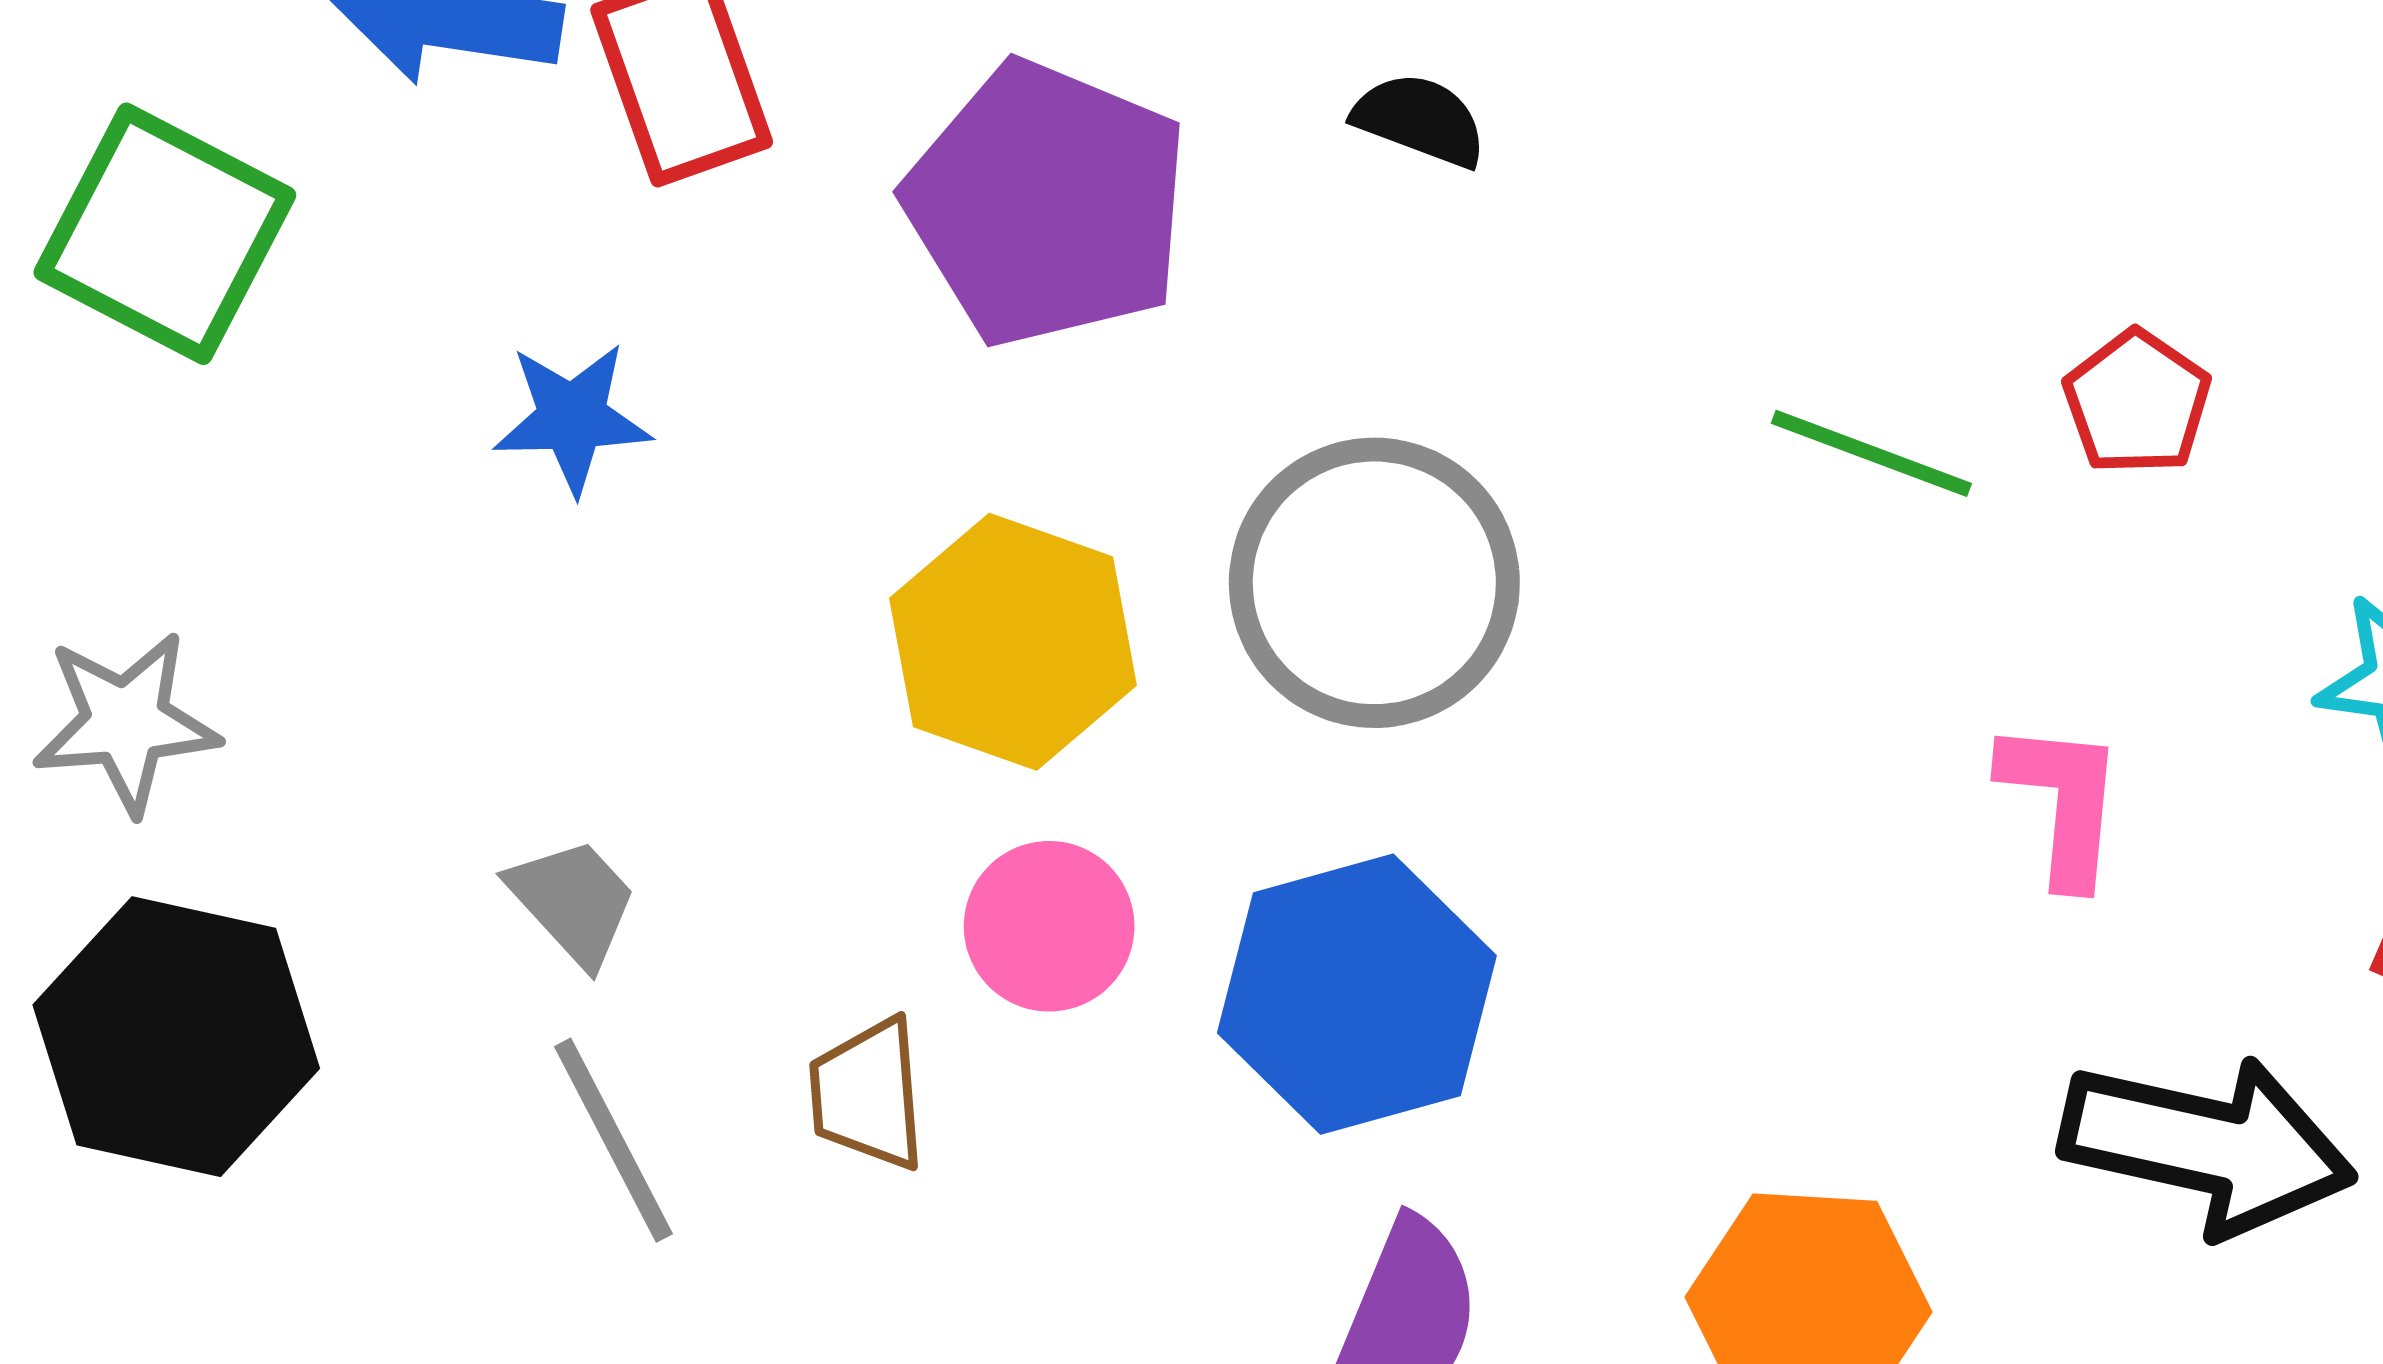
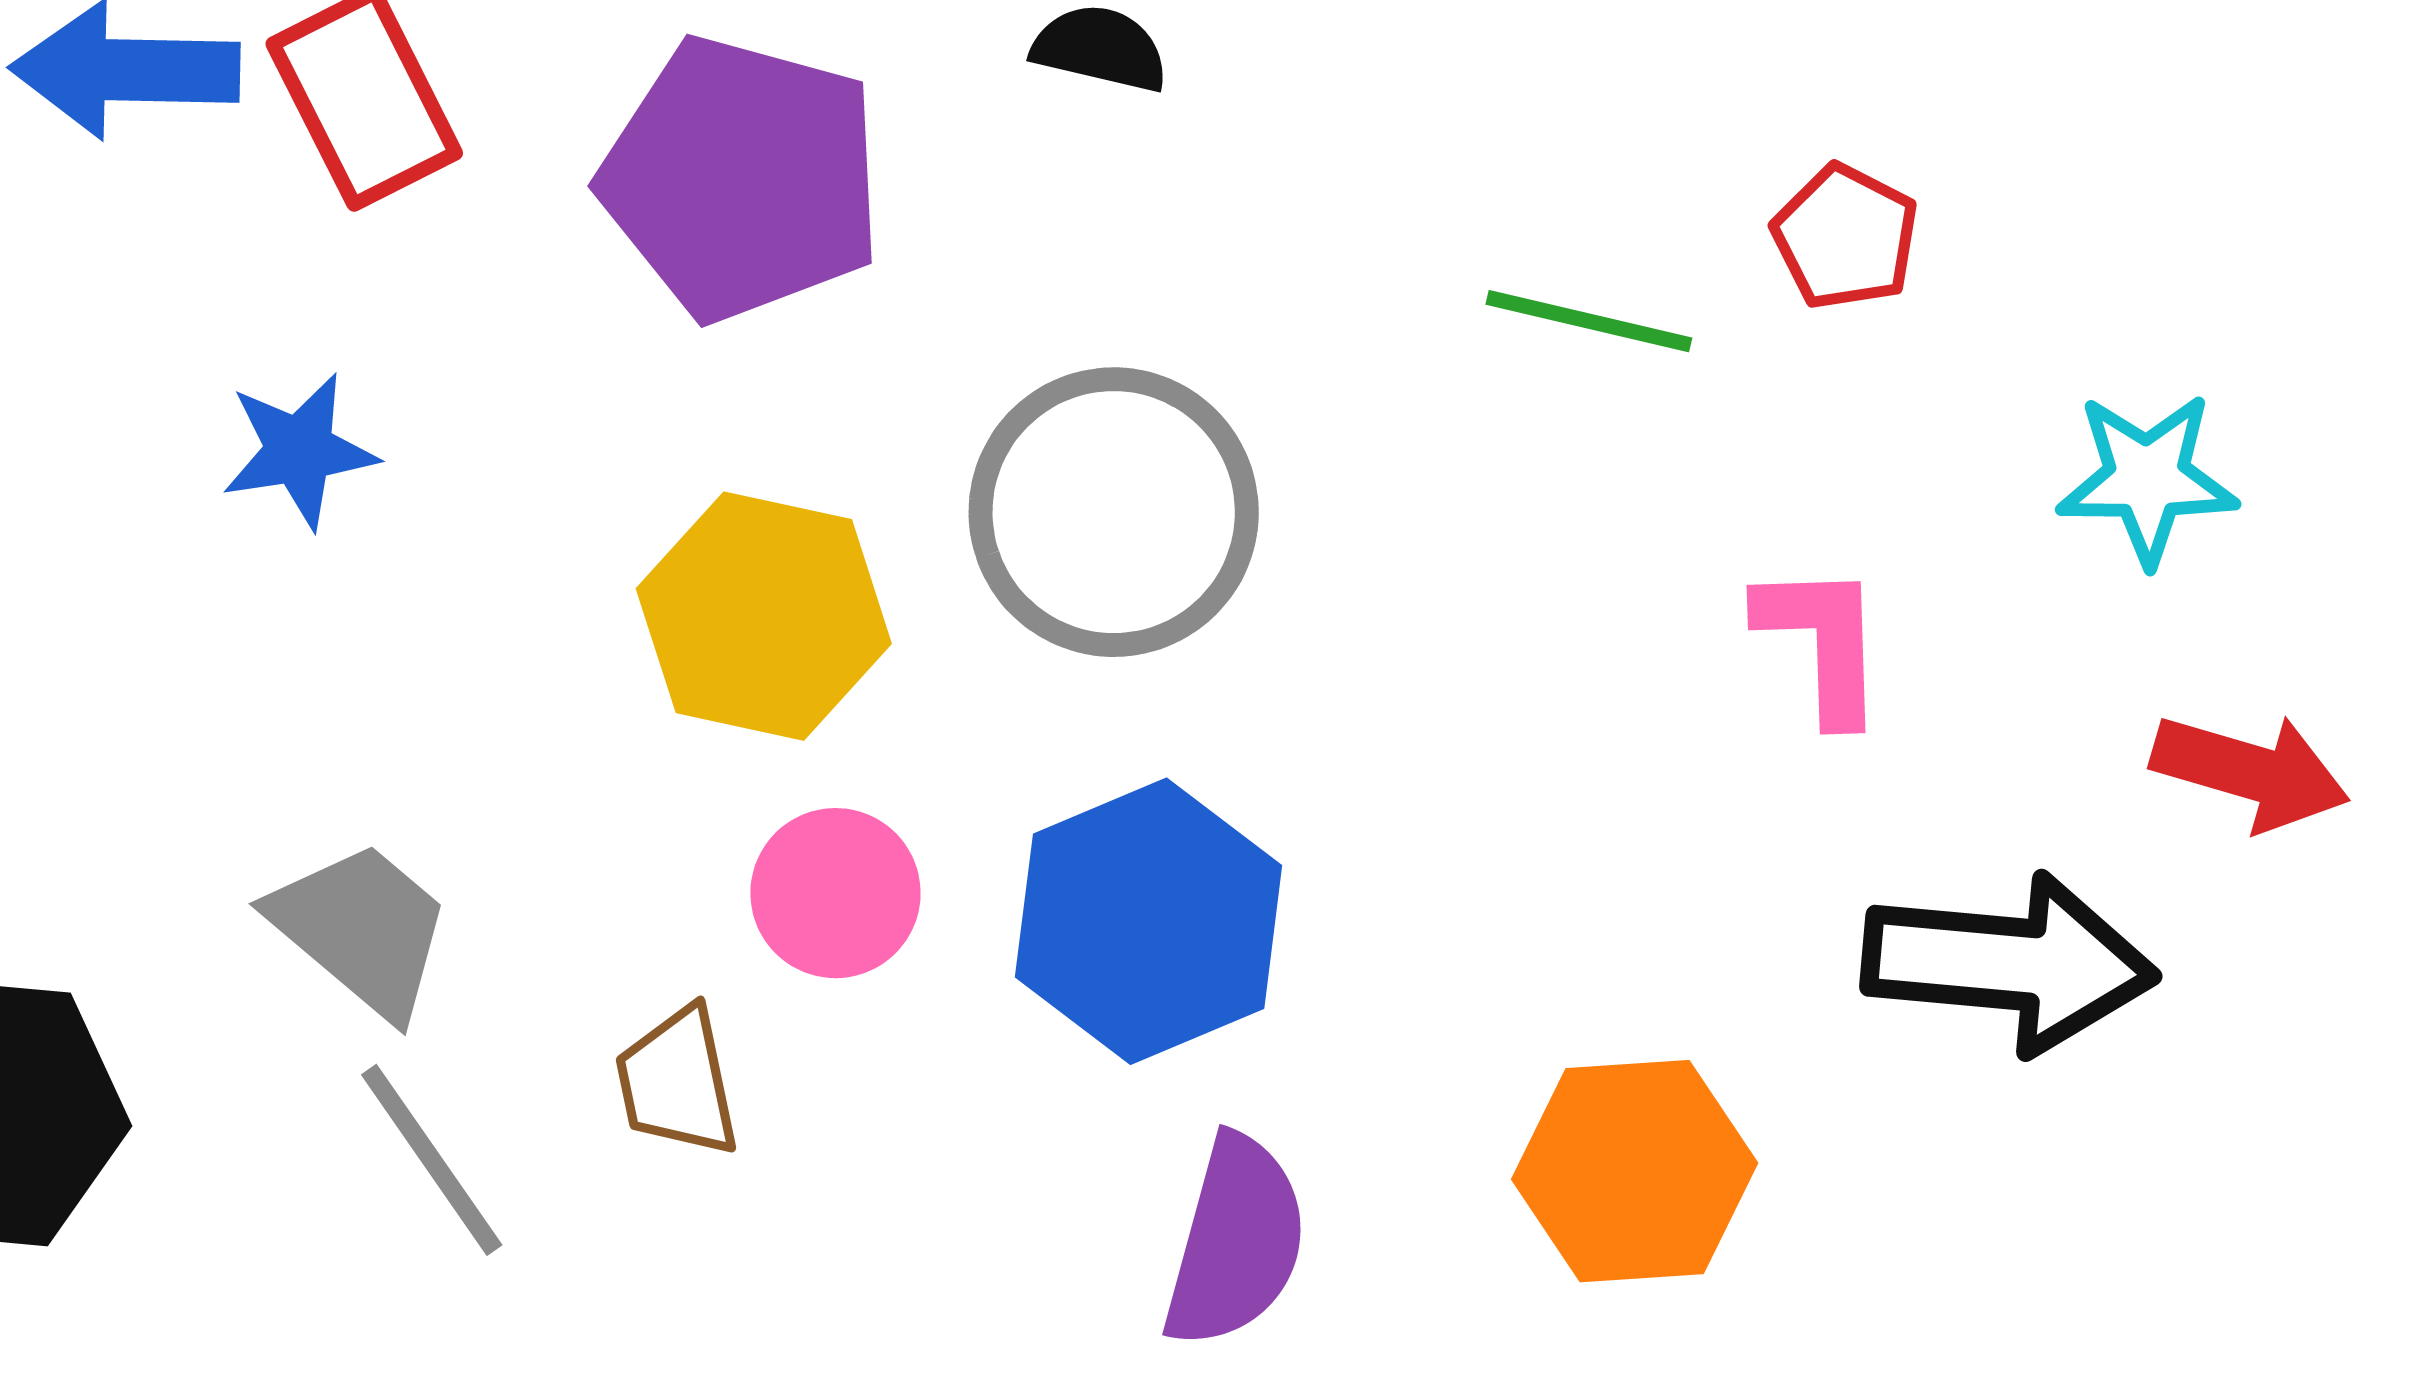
gray trapezoid: (573, 902) -> (361, 929), size x1.4

